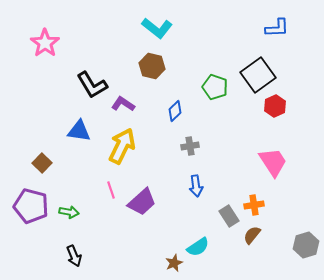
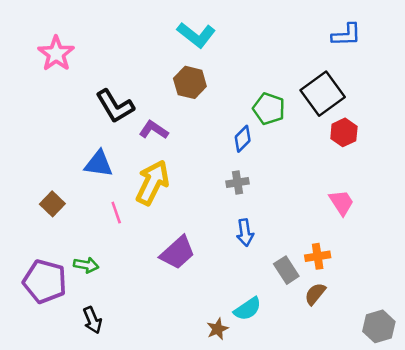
blue diamond: (175, 111) -> (243, 139), moved
pink trapezoid: (273, 162) -> (341, 203), size x0.7
pink line: (111, 190) -> (116, 213), moved
purple pentagon: (31, 206) -> (45, 281), moved
gray hexagon: (306, 245) -> (379, 326), moved

